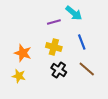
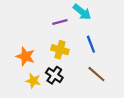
black cross: (59, 70) -> (54, 75), moved
yellow star: (19, 76) -> (33, 81), moved

